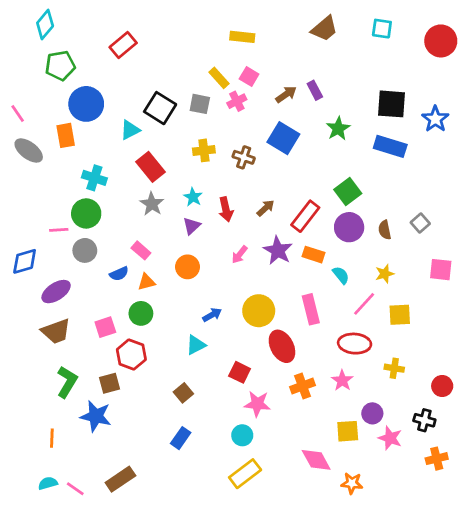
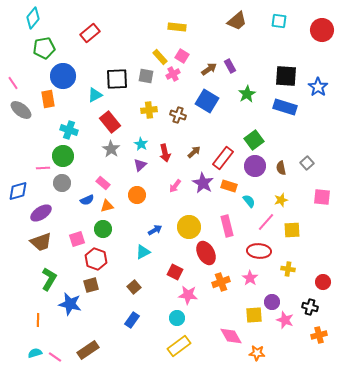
black square: (160, 108) -> (117, 79), turned -35
brown square: (109, 383) -> (91, 285), moved

